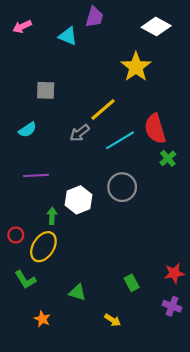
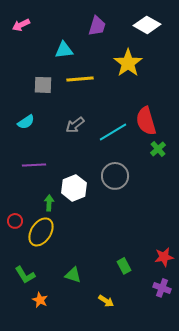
purple trapezoid: (94, 17) -> (97, 26), moved
cyan triangle: (68, 36) -> (64, 50), moved, turned -30
yellow line: (103, 110) -> (80, 79), moved, turned 36
green L-shape: (25, 280) -> (25, 275), moved

